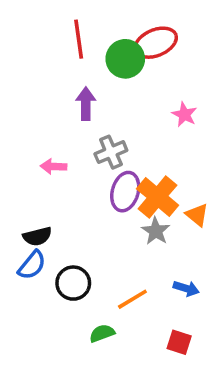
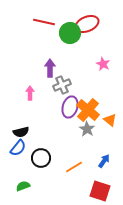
red line: (79, 39) -> (44, 22), turned -70
purple arrow: (86, 104) -> (50, 68), moved
pink arrow: (53, 166) -> (30, 93), turned 88
blue arrow: (186, 288) -> (104, 161), turned -72
green semicircle: (102, 333) -> (23, 186), moved
red square: (179, 342) -> (100, 191), size x1.5

